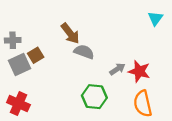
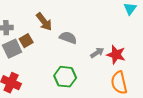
brown arrow: (70, 33) -> (44, 22), moved
green hexagon: (94, 97) -> (65, 77), moved

